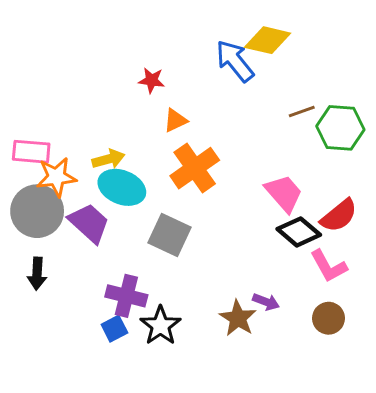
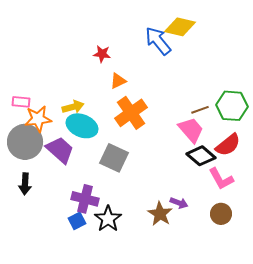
brown line: (302, 112) -> (200, 110), moved
green hexagon: (340, 128) -> (232, 106), moved
pink rectangle: (31, 152) -> (21, 102), size x0.7

